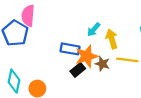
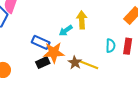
yellow arrow: (112, 39) -> (82, 20), moved
brown star: (102, 64) -> (75, 62), moved

